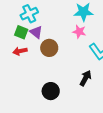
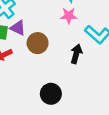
black arrow: (86, 78) -> (76, 54), moved

